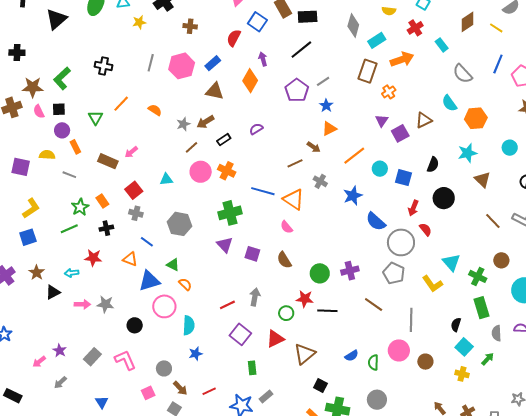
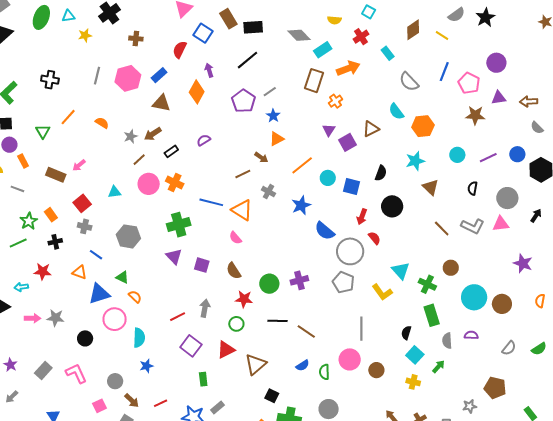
gray diamond: (353, 26) -> (299, 35), turned -60
red star: (305, 299) -> (244, 299), moved
brown line: (374, 304) -> (306, 331), moved

